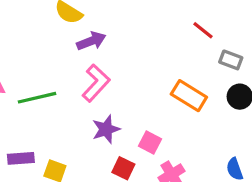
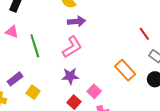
green line: (37, 98) -> (35, 46), turned 70
purple rectangle: (21, 158) -> (15, 79), turned -49

